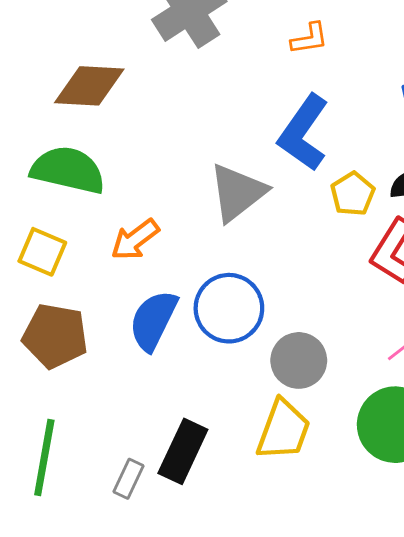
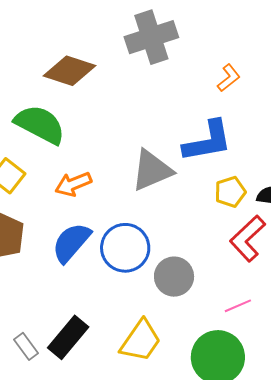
orange L-shape: (310, 39) -> (229, 78), turned -44
blue L-shape: (303, 133) -> (208, 141), turned -150
gray circle: (299, 360) -> (174, 277), moved
gray rectangle: (129, 479) -> (26, 346), turned -76

